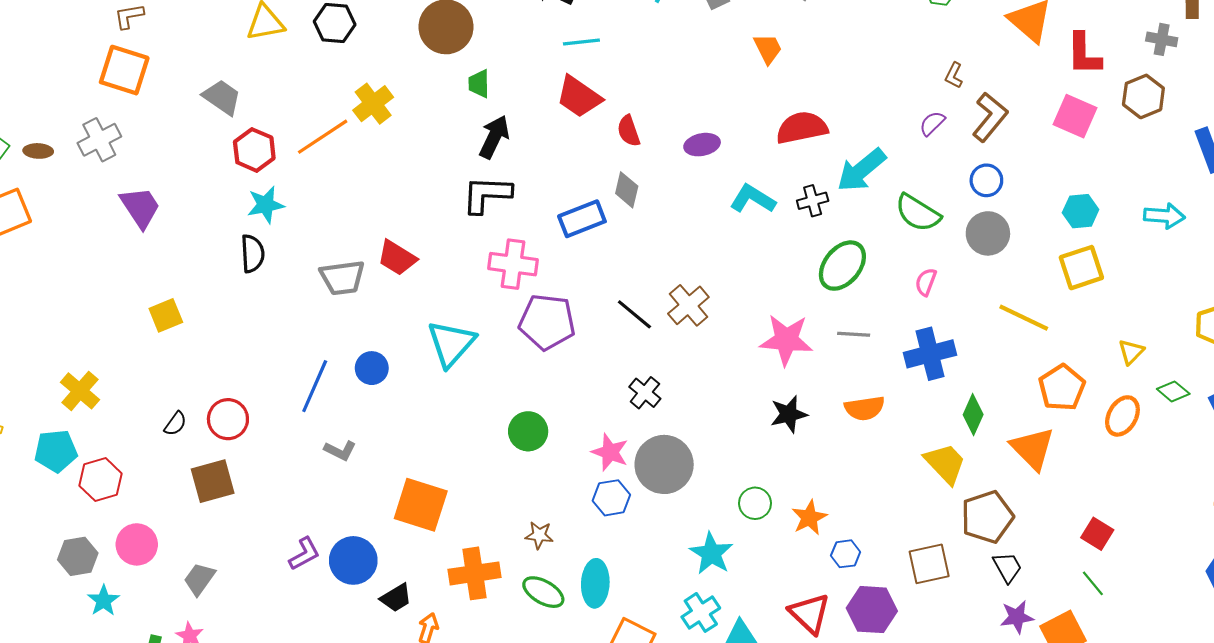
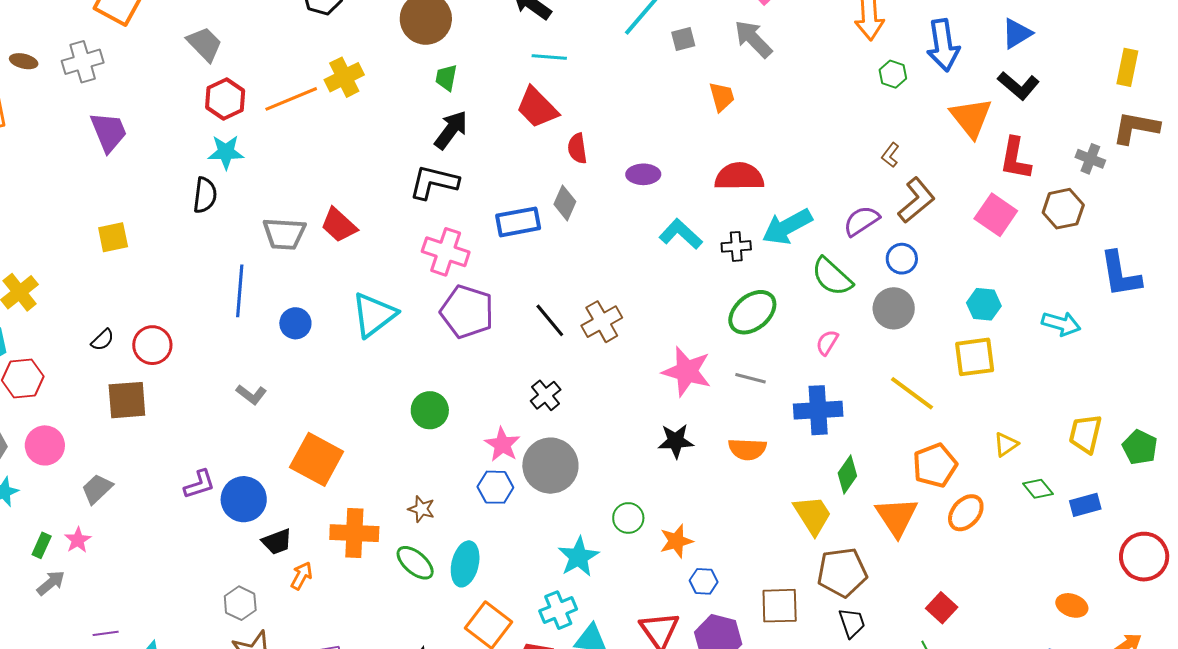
purple semicircle: (932, 123) -> (861, 221), moved, size x1.4
blue line: (315, 386) -> (240, 291), moved, turned -30
orange ellipse: (1122, 416) -> (966, 513), moved

